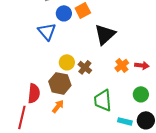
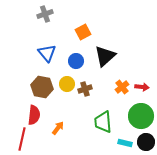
blue circle: (64, 13) -> (76, 61), moved
brown cross: (85, 67) -> (85, 89), turned 32
brown hexagon: (60, 83) -> (42, 87), moved
green circle: (141, 94) -> (141, 116), size x1.6

